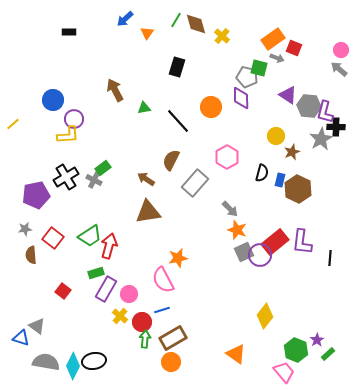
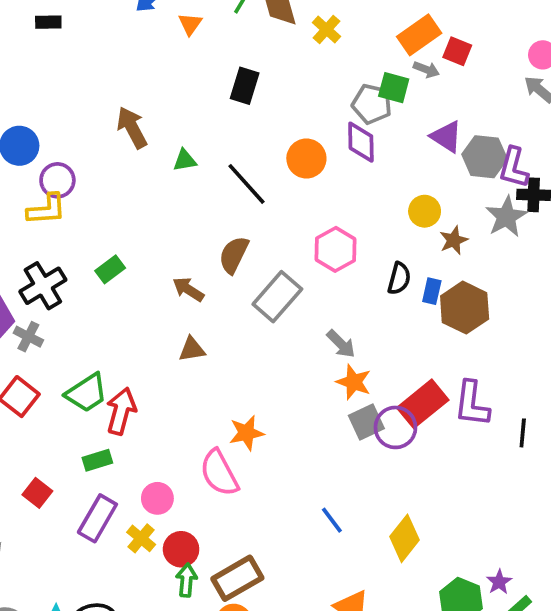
gray cross: (94, 180) -> (28, 337), moved
brown triangle: (148, 212) -> (192, 349), size x0.6
purple rectangle: (106, 289) -> (97, 518), moved
blue line: (162, 310) -> (332, 520), moved, turned 70

